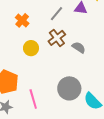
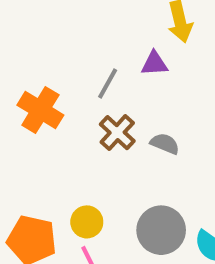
orange cross: (22, 20) -> (40, 110), size x1.5
yellow circle: (31, 48) -> (87, 222), moved

